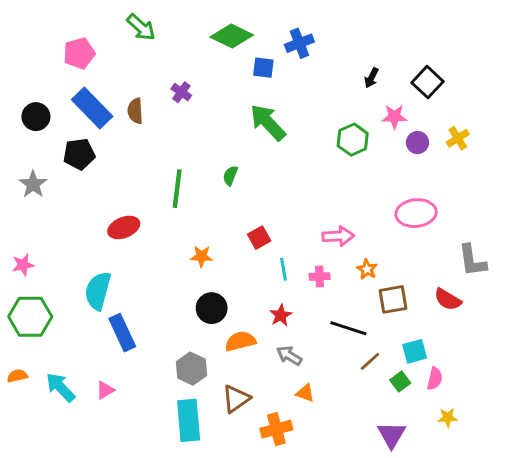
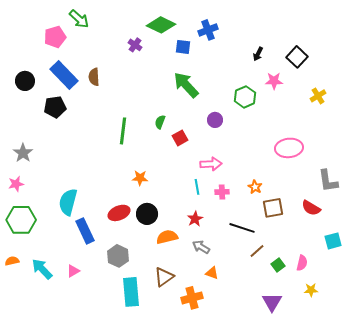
green arrow: (141, 27) -> (79, 19), moved
purple cross: (181, 92) -> (135, 45), moved
purple circle: (417, 143) -> (215, 120), moved
gray star: (33, 184) -> (23, 153), moved
red ellipse: (124, 227) -> (119, 213), moved
pink arrow: (338, 236) -> (211, 164), moved
red square: (259, 238) -> (180, 138), moved
cyan square: (415, 351) -> (333, 241), moved
gray hexagon: (191, 369) -> (118, 256), moved

